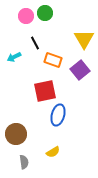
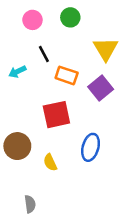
green circle: (45, 13) -> (70, 17), moved
blue ellipse: (58, 115) -> (91, 147), moved
brown circle: (16, 134) -> (17, 146), moved
yellow semicircle: (53, 152) -> (50, 162), moved, turned 96

